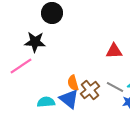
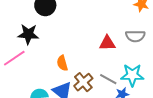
orange semicircle: (73, 83) -> (62, 63), moved

